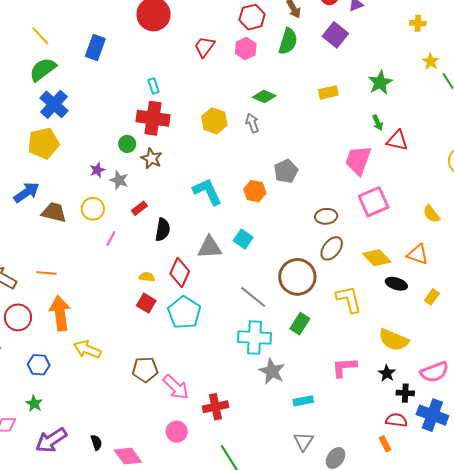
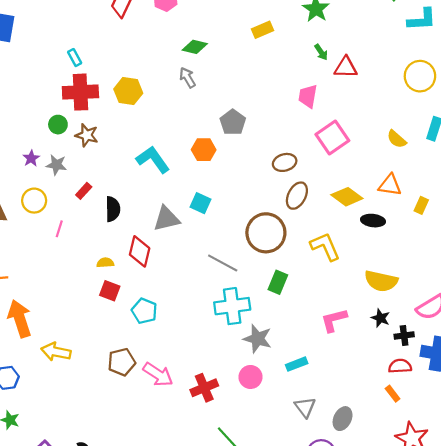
yellow hexagon: (214, 121) -> (128, 91), moved
pink trapezoid: (358, 160) -> (308, 96), size x0.7
yellow rectangle: (432, 297) -> (421, 205), moved
cyan pentagon: (184, 313) -> (144, 311), moved, size x0.7
pink circle: (177, 432) -> (250, 377), moved

